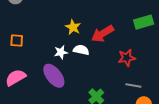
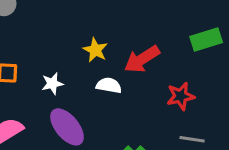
white star: (61, 52) -> (52, 84), moved

